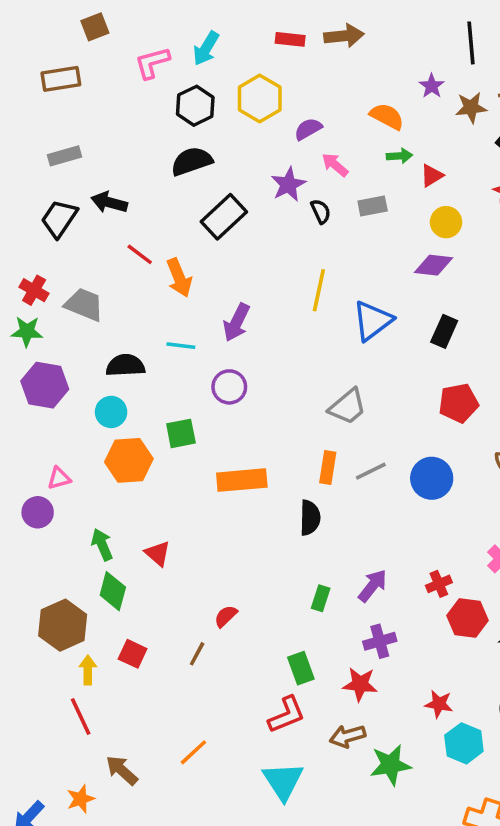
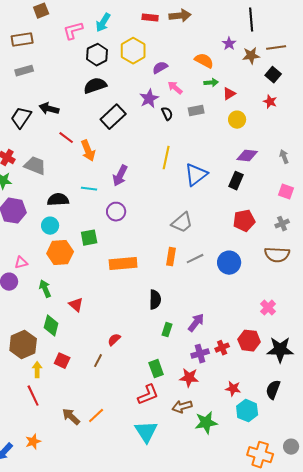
gray rectangle: (64, 156) -> (24, 71), moved
purple diamond: (433, 265) -> (247, 156), moved
black semicircle: (310, 518) -> (155, 300), moved
green arrow: (102, 545) -> (45, 289), moved
red cross: (439, 584) -> (222, 348), moved
brown arrow: (122, 770) -> (71, 417), moved

